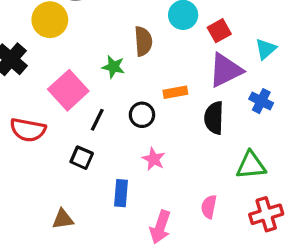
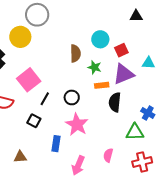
cyan triangle: (266, 49) -> (148, 63), turned 40
green star: (113, 67) -> (95, 67), moved
orange rectangle: (175, 92) -> (102, 85), moved
blue cross: (261, 101) -> (148, 113), moved
pink star: (154, 159) -> (77, 124), size x1.6

